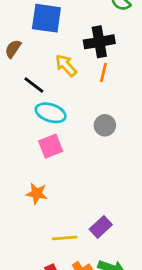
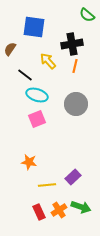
gray circle: (105, 125) -> (76, 104), size x1.5
orange star: (37, 193) -> (29, 162), moved

